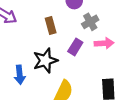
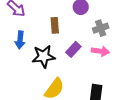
gray cross: (90, 22) -> (101, 28), moved
blue arrow: (20, 75) -> (20, 40), moved

